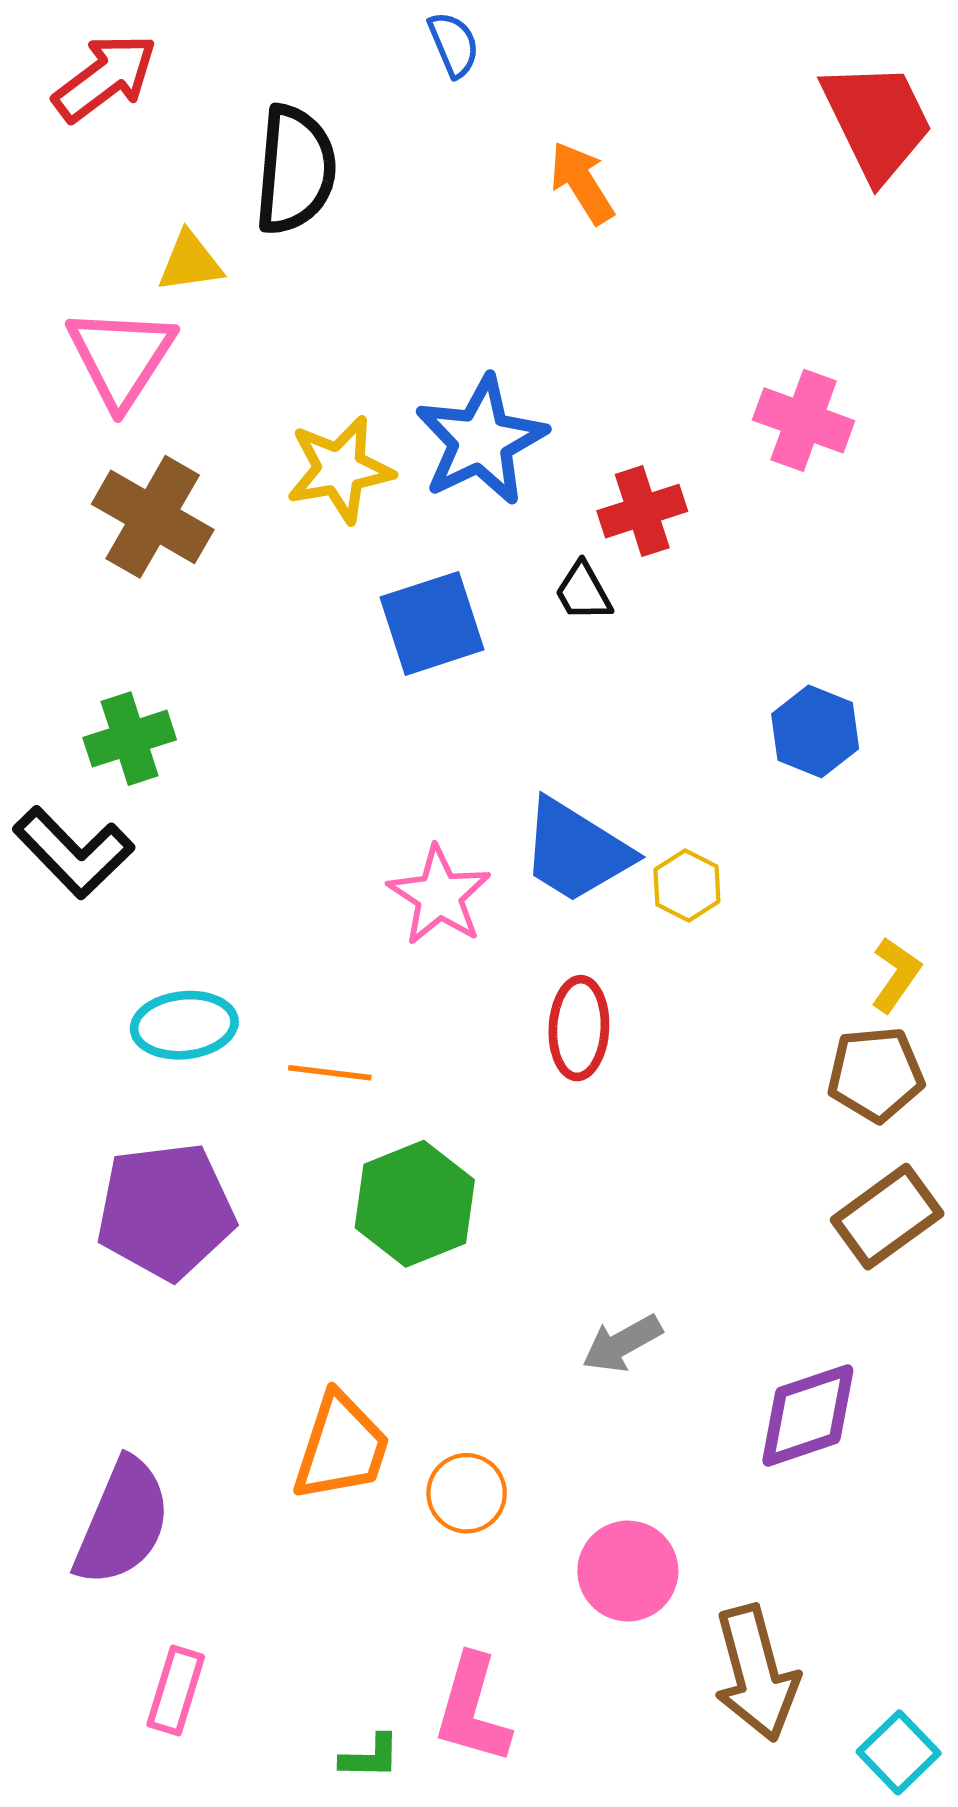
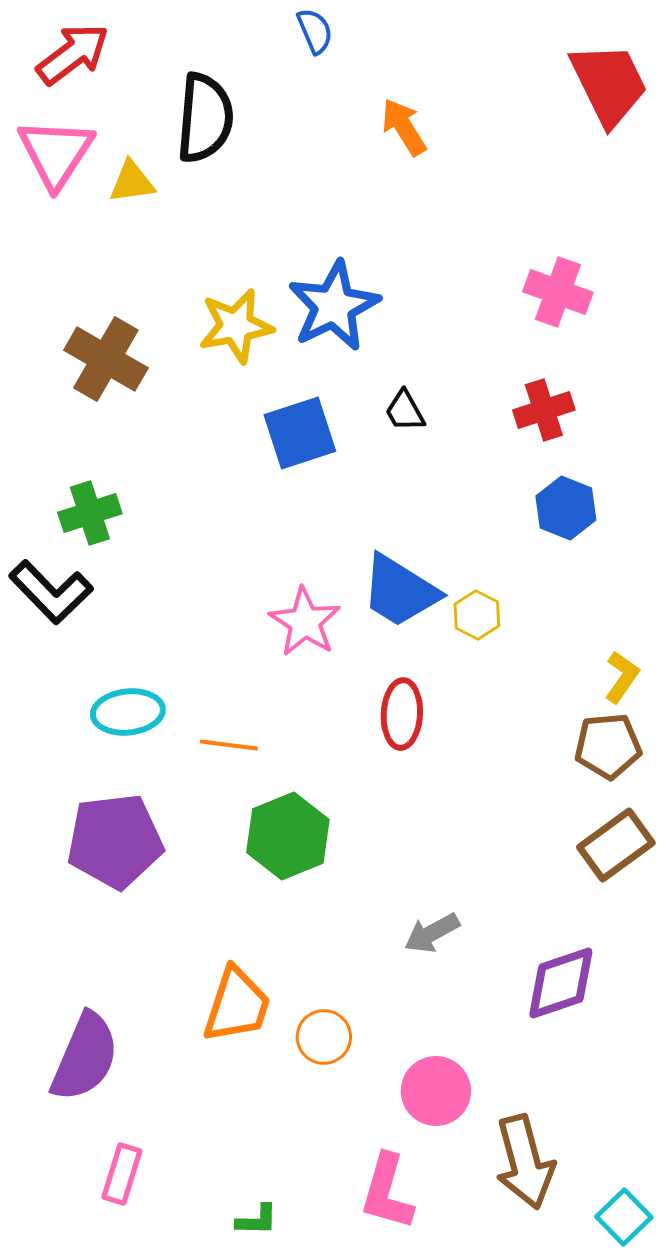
pink triangle: (121, 357) -> (56, 153), moved
red cross: (642, 511) -> (544, 410), moved
pink L-shape: (472, 1709) -> (387, 1192), moved

